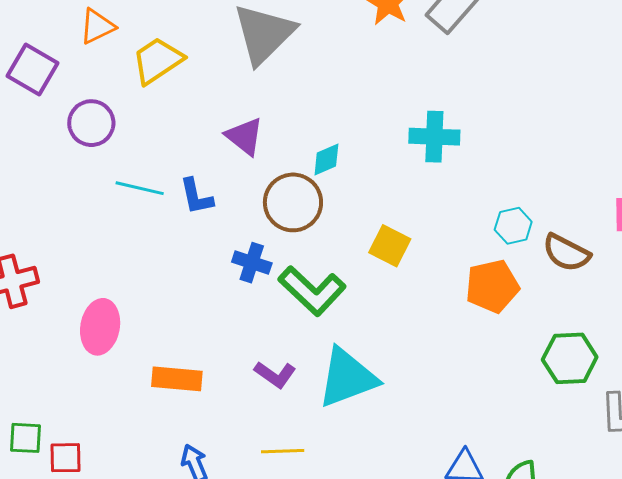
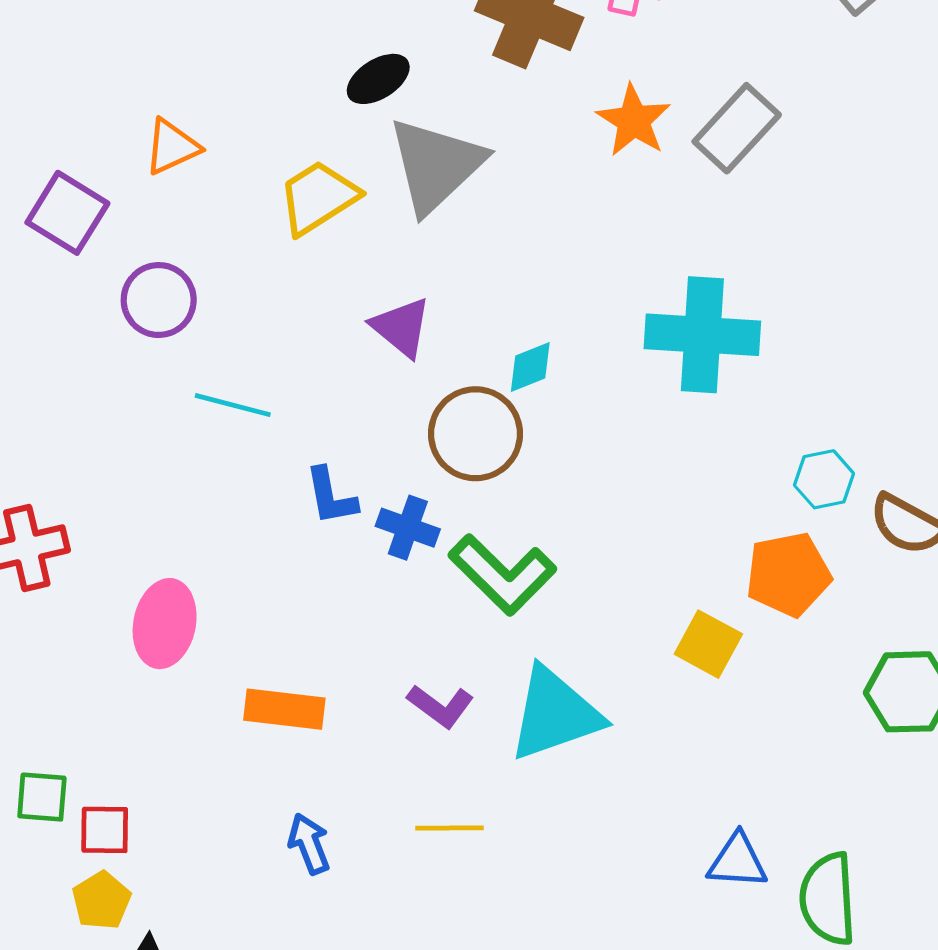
yellow trapezoid: (157, 61) -> (318, 197), moved
cyan cross: (434, 137) -> (702, 335), size x1.4
blue L-shape: (196, 197) -> (331, 496), moved
yellow square: (390, 246) -> (708, 644), moved

